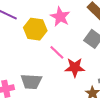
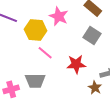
pink line: (57, 52) -> (45, 53), moved

